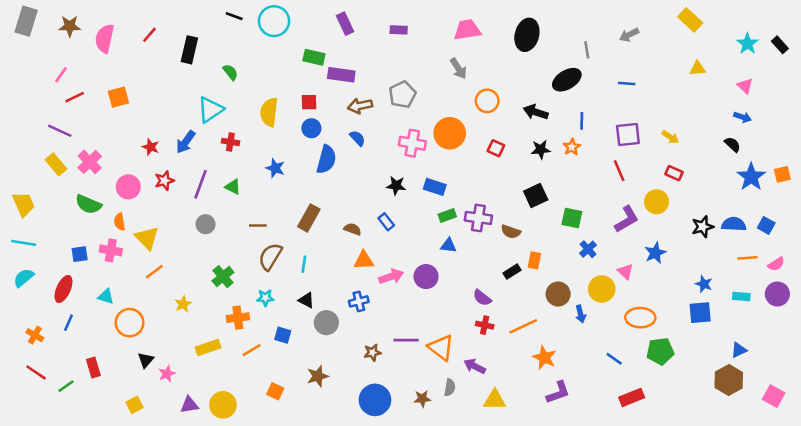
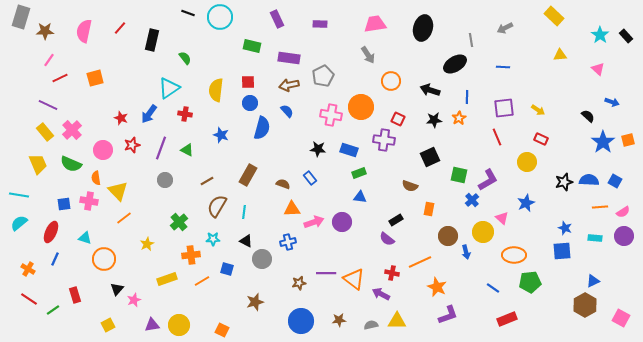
brown star: (70, 26) -> (45, 31), moved
purple rectangle: (341, 75) -> (289, 58), moved
blue arrow: (742, 117) -> (612, 102), moved
yellow trapezoid: (24, 204) -> (38, 164), moved
purple cross: (478, 218) -> (384, 140), moved
purple L-shape: (627, 219) -> (488, 180), moved
brown line: (258, 225) -> (207, 181), turned -32
black rectangle: (512, 272) -> (396, 220), moved
red cross: (485, 325) -> (392, 273), moved
gray semicircle: (450, 387) -> (371, 325), moved, turned -112
orange square: (275, 391) -> (222, 330), moved

